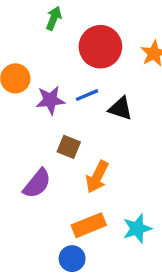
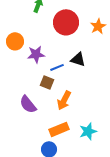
blue line: (87, 95) -> (57, 67), moved
purple semicircle: (37, 184) -> (28, 104), turned 102

